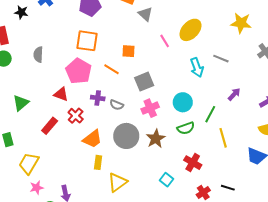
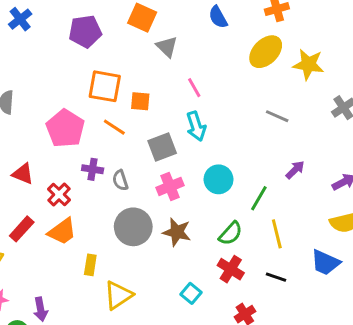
yellow ellipse: (190, 30) -> (266, 52), moved
orange square: (87, 41) -> (105, 86), moved
cyan arrow: (197, 67) -> (196, 126), moved
red triangle: (61, 94) -> (23, 174), moved
gray semicircle: (117, 105) -> (120, 180), turned 48
red rectangle: (50, 126) -> (22, 229), moved
green semicircle: (186, 128) -> (231, 233), moved, turned -30
orange trapezoid: (92, 139) -> (62, 231), moved
brown star: (156, 139) -> (177, 232), turned -30
black line: (228, 188) -> (276, 277), moved

